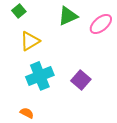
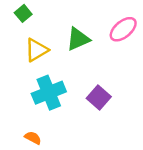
green triangle: (68, 16) -> (78, 39), moved

